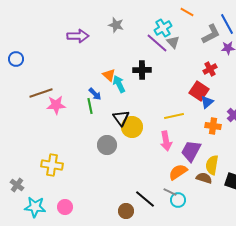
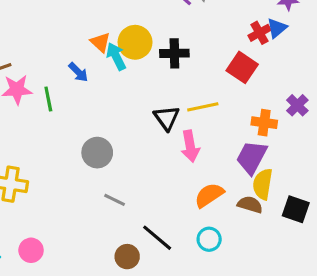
black cross: (142, 70) -> (174, 53), moved
blue triangle: (207, 102) -> (277, 28), moved
green line: (90, 106) -> (48, 99), moved
black triangle: (121, 118) -> (167, 118), moved
yellow circle: (132, 127) -> (135, 42), moved
purple trapezoid: (191, 151) -> (252, 157), moved
gray line: (170, 192) -> (115, 200), moved

